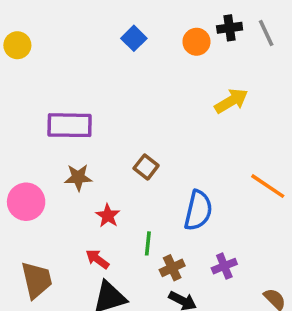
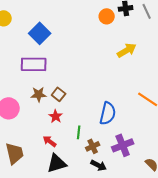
blue square: (134, 38) -> (40, 33), moved, size x1.5
brown square: (146, 167) -> (59, 94), moved
purple cross: (224, 266) -> (123, 145), size x1.5

